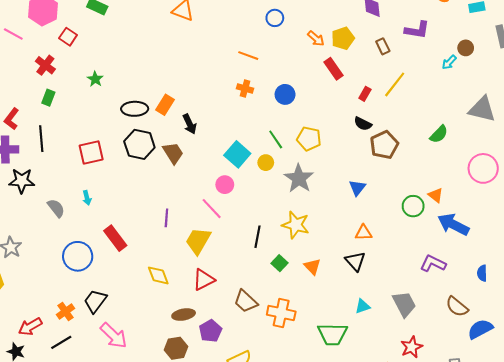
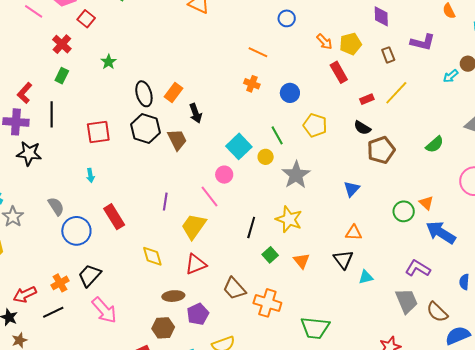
red rectangle: (365, 94) -> (367, 99), turned 32
black ellipse: (135, 109) -> (144, 94), turned 70
yellow pentagon: (309, 139) -> (315, 125), moved
gray semicircle: (56, 208) -> (56, 206), moved
gray trapezoid: (404, 304) -> (407, 301), moved
cyan triangle: (363, 306) -> (366, 277), moved

